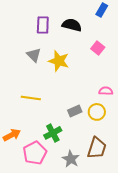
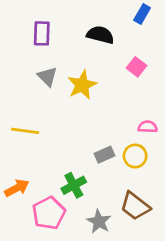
purple rectangle: (43, 25) -> (42, 33), moved
yellow star: (59, 61) -> (82, 85), turned 30
yellow line: (31, 98) -> (25, 131), moved
brown trapezoid: (97, 148) -> (135, 206), turned 110

